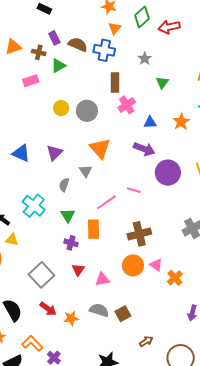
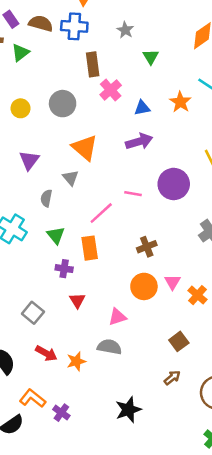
yellow circle: (61, 108) -> (20, 108), moved
purple arrow: (144, 149) -> (139, 141), turned -30
purple circle: (168, 173) -> (174, 184), moved
brown cross: (139, 234) -> (147, 247), size x0.7
pink triangle: (156, 265) -> (172, 282), turned 32
gray square: (41, 275) -> (33, 313), size x0.7
pink triangle: (102, 279) -> (117, 317), moved
brown square: (123, 314) -> (179, 341), moved

